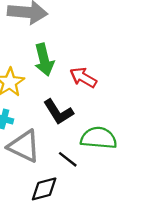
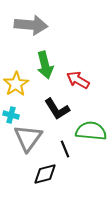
gray triangle: (24, 146) -> (28, 138), turned 40
black line: (68, 159) -> (65, 149), turned 30

